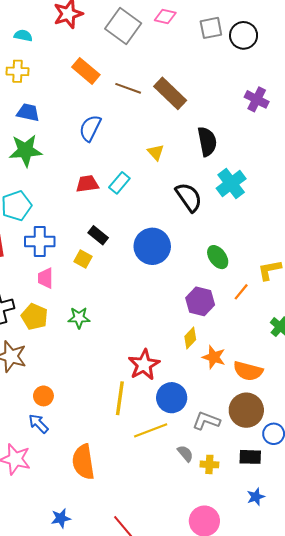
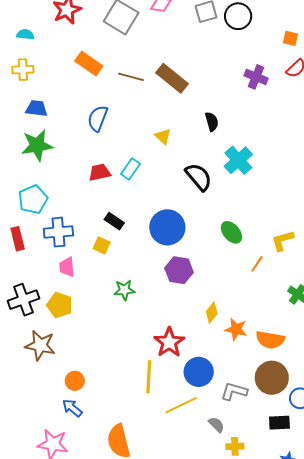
black semicircle: (207, 141) -> (212, 122), size x0.7
purple hexagon: (200, 301) -> (179, 270), moved
green star: (79, 318) -> (124, 290), moved
yellow cross: (209, 464) -> (235, 446), moved

